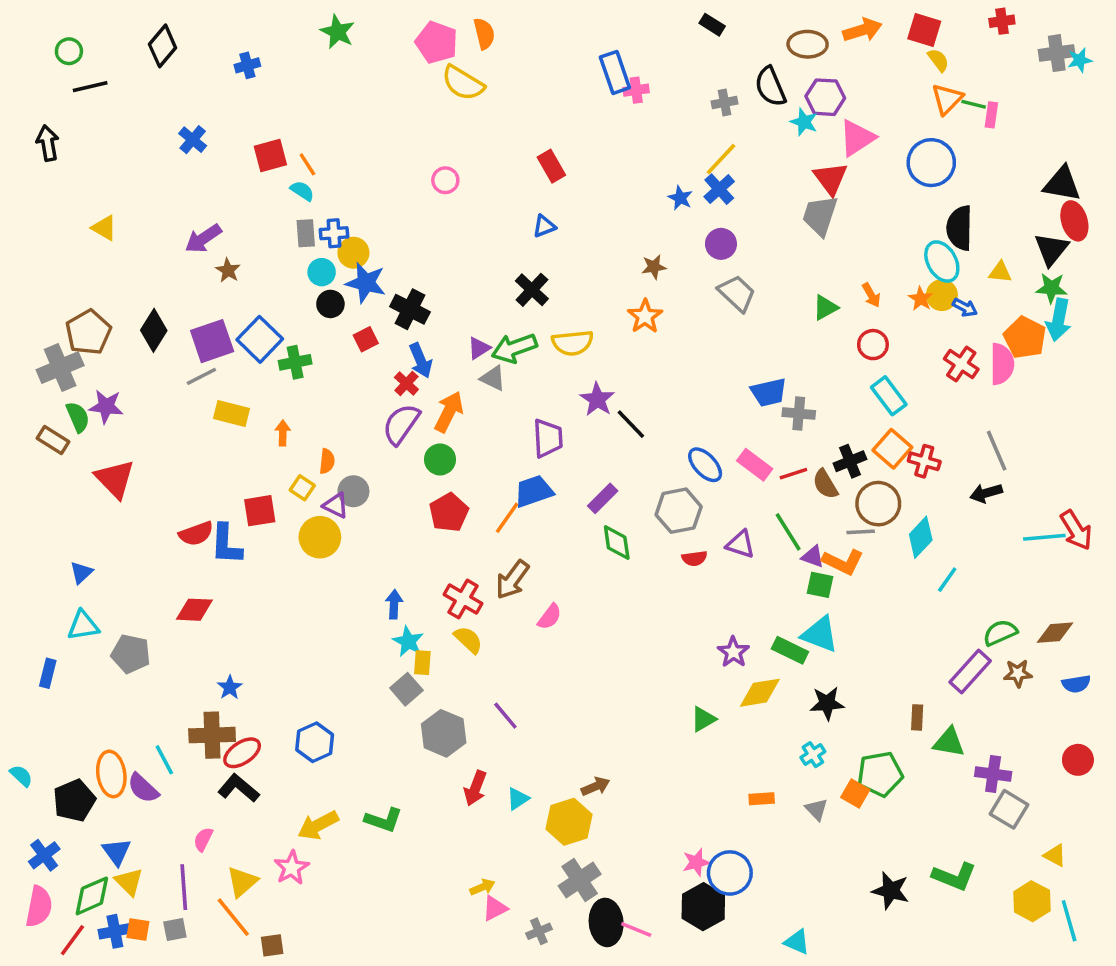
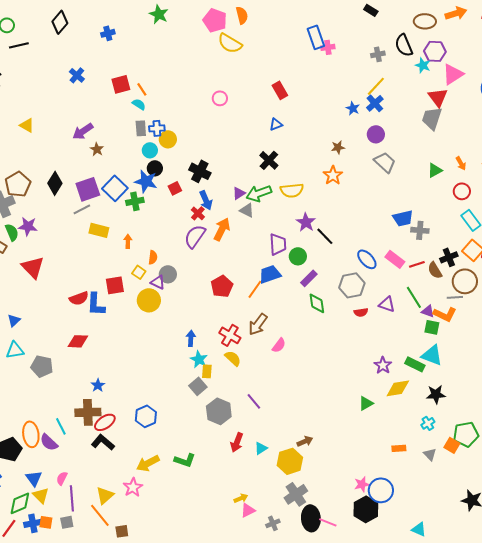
blue star: (366, 283) -> (146, 181), moved
green circle: (440, 459) -> (298, 256), moved
pink semicircle: (203, 839) -> (62, 478), moved

